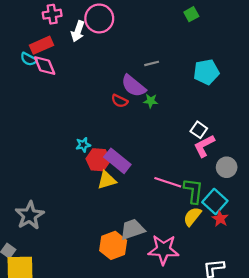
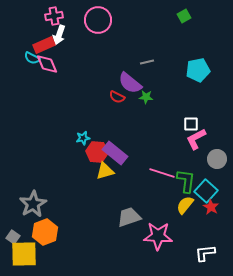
white arrow: (78, 31) -> (59, 35), moved
white square: (199, 130) -> (191, 124), turned -35
orange hexagon: (113, 245) -> (45, 232), moved

